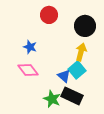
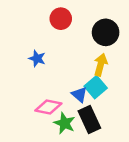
pink diamond: (28, 70) -> (48, 107), moved, turned -40
black rectangle: (72, 96) -> (89, 119), turned 40

